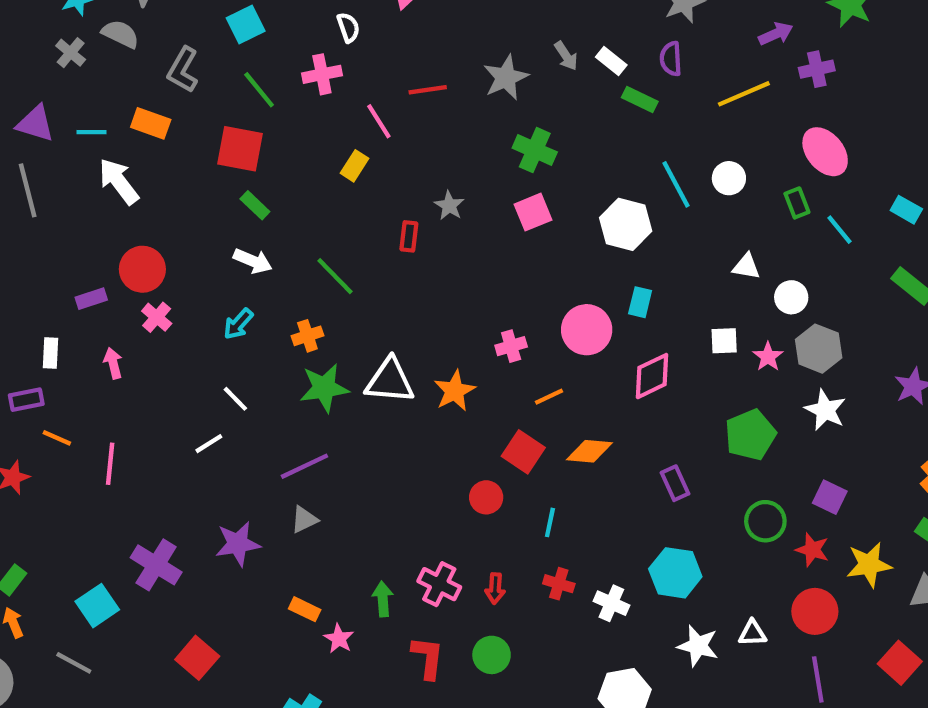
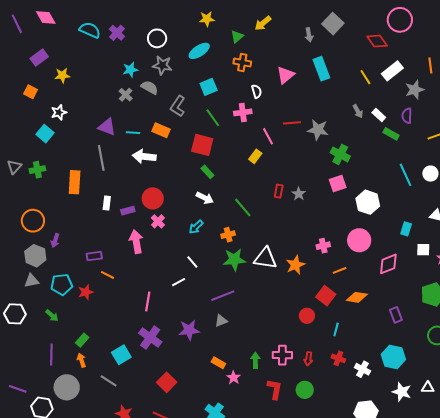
gray star: (506, 78) -> (318, 130), moved, turned 30
white arrow: (119, 181) -> (144, 157), turned -50
gray star: (449, 206) -> (299, 194), moved
white hexagon: (626, 224) -> (368, 202), moved
cyan rectangle: (640, 302) -> (406, 229), moved
white rectangle: (51, 353) -> (107, 203), moved
pink arrow: (113, 363) -> (136, 242), size x1.6
pink line: (110, 464) -> (148, 301), moved
pink cross: (439, 584) -> (282, 355), turned -30

